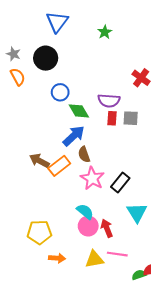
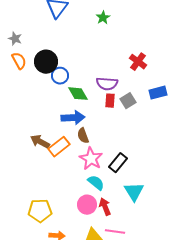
black circle: (46, 58) -> (46, 62), moved
gray square: (131, 118) -> (128, 101), turned -35
blue arrow: (74, 136) -> (73, 118), turned 40
cyan semicircle: (85, 212) -> (96, 183), moved

